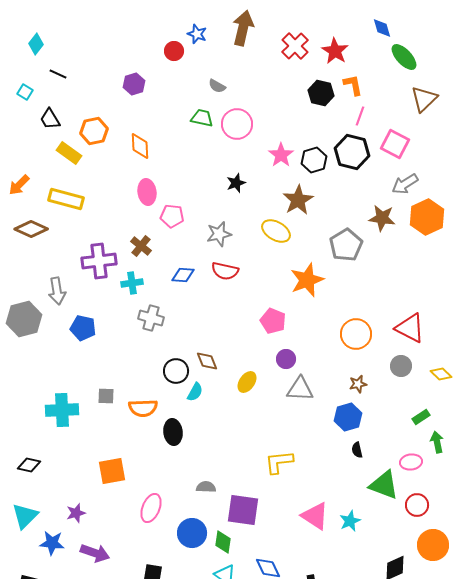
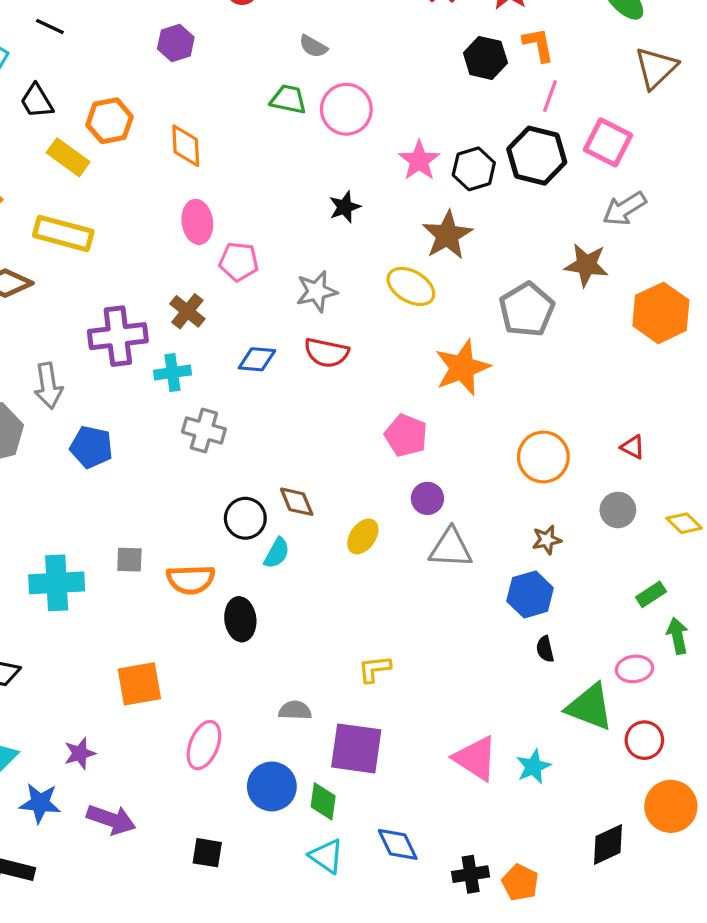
orange hexagon: (427, 217) -> (661, 313), moved
red triangle: (410, 328) -> (633, 447), size x0.5
yellow L-shape: (279, 462) -> (374, 669), moved, size x0.7

